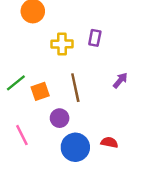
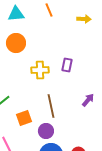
orange square: (40, 91) -> (24, 118), moved
purple circle: (60, 118) -> (46, 131), moved

